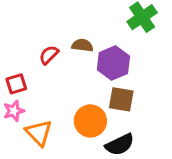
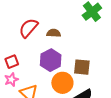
red semicircle: (49, 55) -> (28, 28), moved, size x1.5
purple hexagon: (113, 63) -> (51, 60), moved

